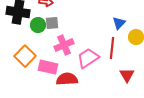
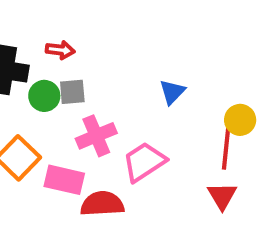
blue triangle: (119, 23) -> (172, 92), moved
red line: (112, 48) -> (226, 148), moved

